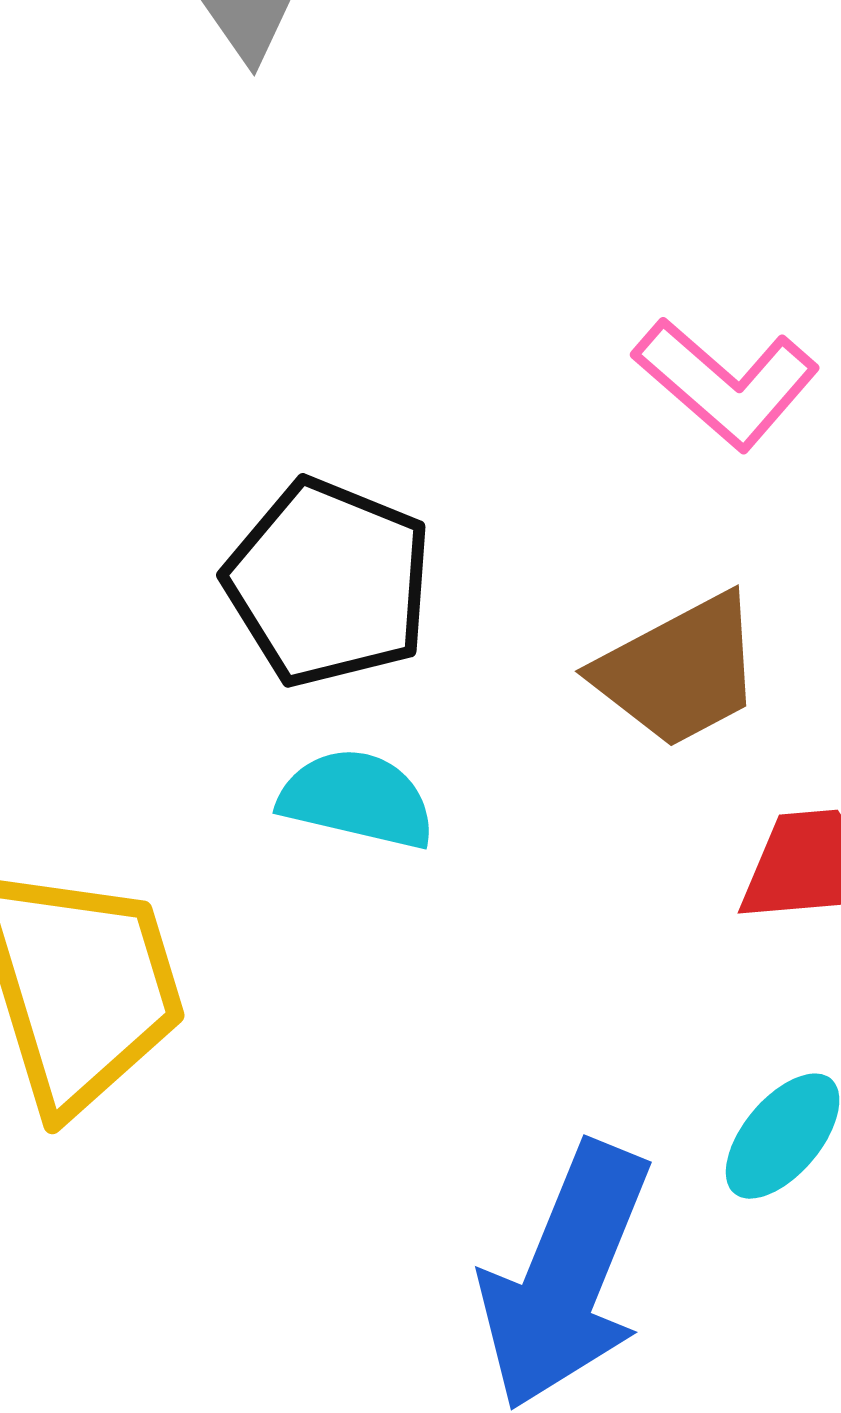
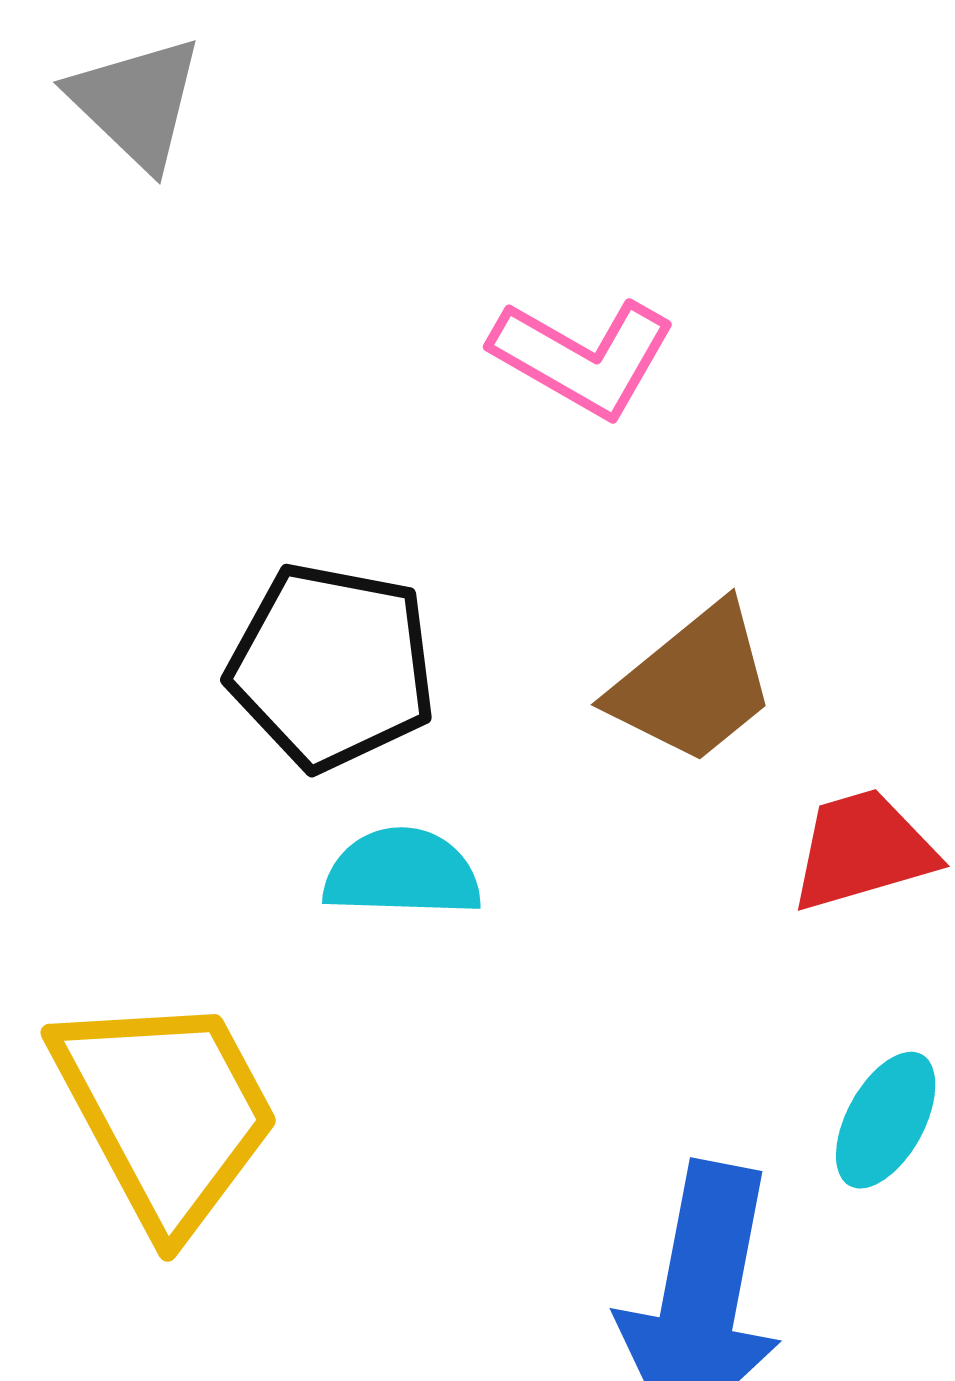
pink L-shape: (726, 383) -> (583, 357), moved

